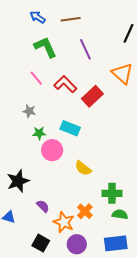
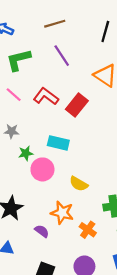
brown line: (71, 19) -> (55, 24), moved
green L-shape: (45, 47) -> (18, 60), turned -70
orange star: (64, 222) -> (62, 213), moved

